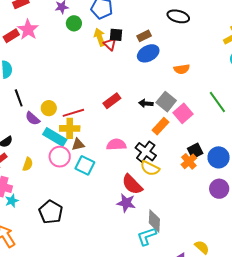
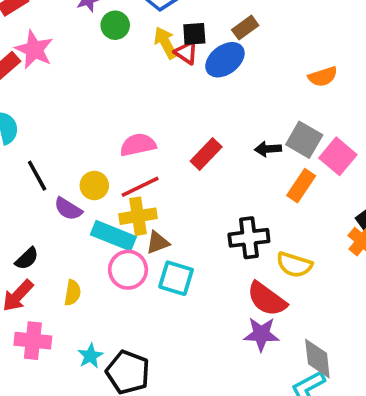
blue ellipse: (148, 53) -> (225, 60), moved
pink semicircle: (116, 145) -> (138, 145), moved
black cross: (146, 152) -> (249, 238), moved, turned -35
cyan star: (12, 201) -> (90, 356), moved

